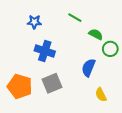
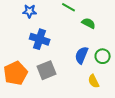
green circle: (110, 49) -> (103, 56), moved
orange pentagon: (20, 86) -> (16, 73), turned 30

